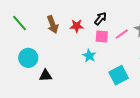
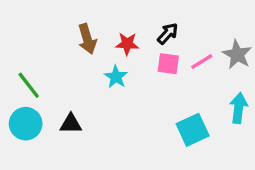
green line: (20, 23) -> (29, 85), moved
cyan star: (89, 56) -> (116, 77), moved
cyan circle: (28, 58) -> (26, 124), moved

